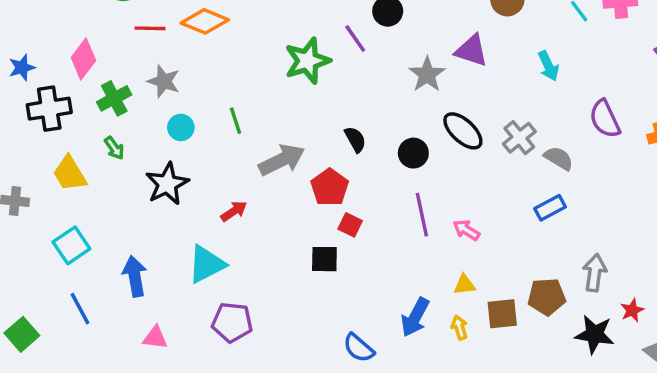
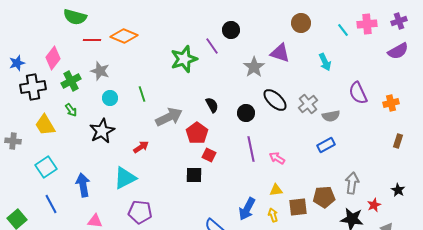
gray semicircle: (559, 158) -> (331, 116), turned 138

